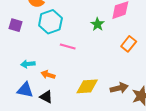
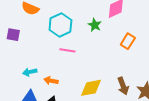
cyan hexagon: (50, 22) -> (60, 25), moved
brown arrow: (119, 88) -> (123, 86), turned 90

